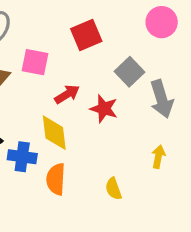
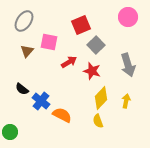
gray square: (130, 72) -> (96, 45), moved
yellow diamond: (54, 133) -> (101, 98), moved, turned 50
blue cross: (22, 157) -> (41, 101), turned 30
orange semicircle: (56, 179) -> (62, 115), turned 114

